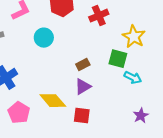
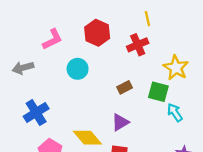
brown rectangle: (83, 65) -> (125, 87), moved
cyan arrow: (133, 78) -> (175, 113), turned -150

